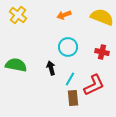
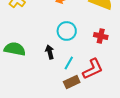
brown rectangle: (73, 98) -> (72, 82), turned 70

